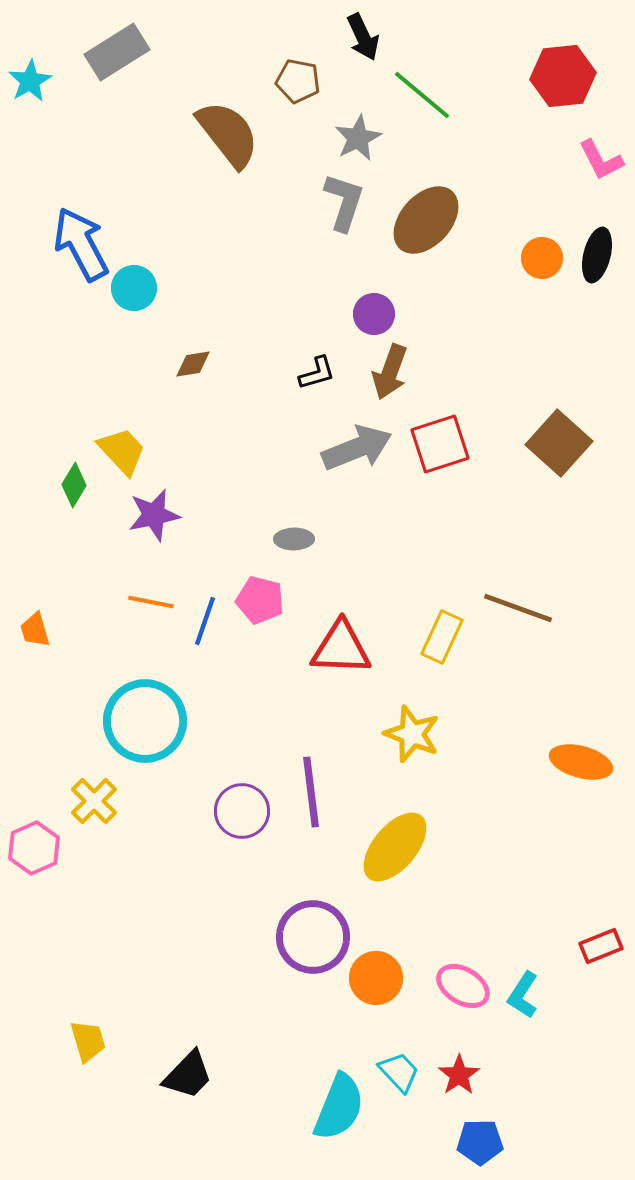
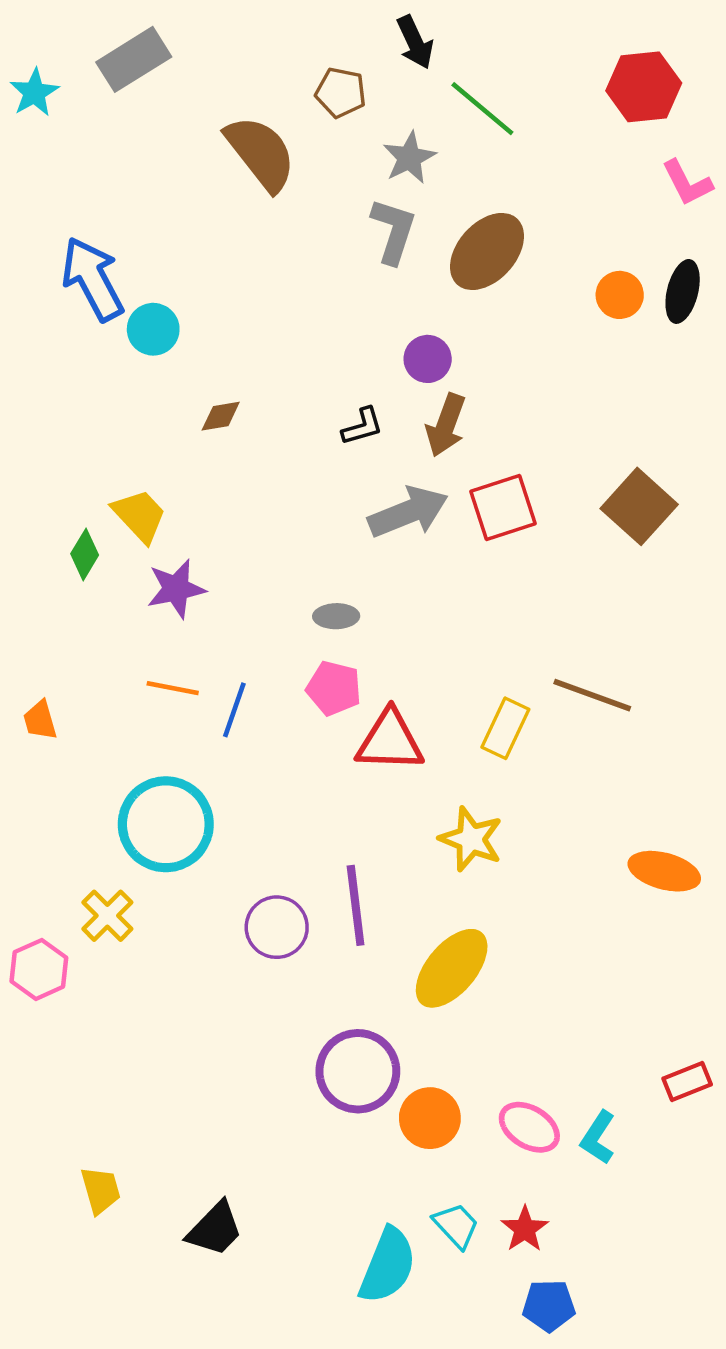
pink pentagon: (260, 600) -> (334, 688), moved

